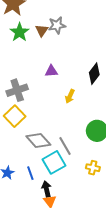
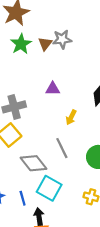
gray line: (65, 146) -> (62, 148), moved
cyan square: (54, 162) -> (49, 188), turned -35

